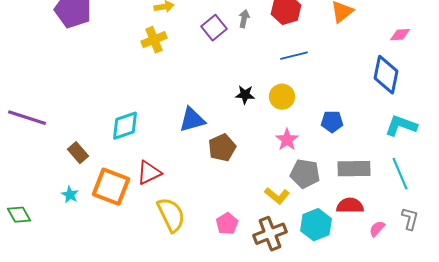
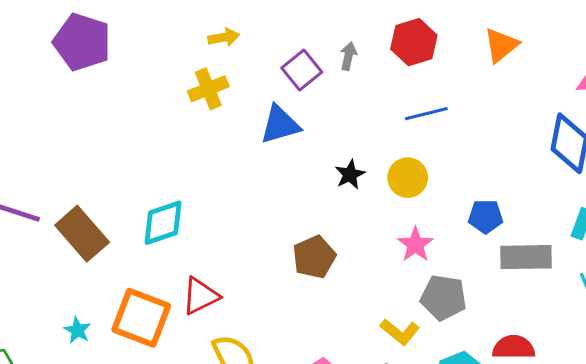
black star: (245, 95) -> (350, 174), turned -30
blue triangle: (192, 120) -> (280, 125), moved
brown rectangle: (78, 153) -> (82, 234), moved, size x1.6
gray rectangle: (354, 169) -> (526, 257), moved

